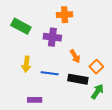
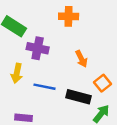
purple cross: (52, 37) -> (38, 48), moved
orange arrow: (75, 56) -> (81, 59), moved

